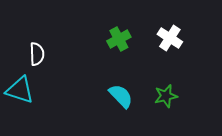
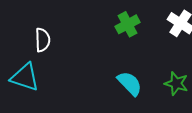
green star: (166, 96) -> (176, 83), turned 30

